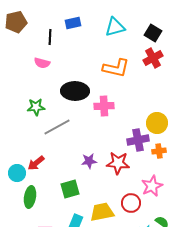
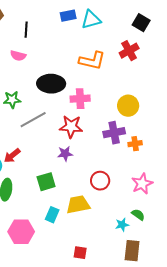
blue rectangle: (73, 23) -> (68, 16), moved
black square: (153, 33) -> (141, 23), moved
yellow circle: (157, 123) -> (128, 106), moved
red star: (118, 163) -> (71, 127), moved
pink star: (152, 186) -> (142, 184), moved
red circle: (131, 203) -> (100, 181), moved

